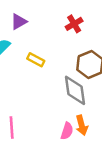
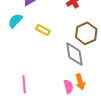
pink semicircle: (67, 131) -> (68, 87), turned -32

